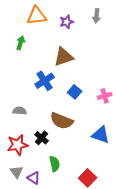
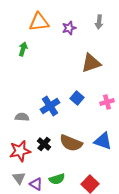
brown triangle: (64, 57) -> (91, 63), moved
blue cross: (45, 81) -> (50, 106), moved
brown semicircle: (62, 121) -> (71, 143), moved
green semicircle: (55, 164) -> (57, 179), moved, turned 84

